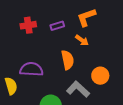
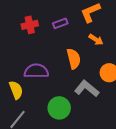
orange arrow: (82, 40) -> (96, 40), moved

